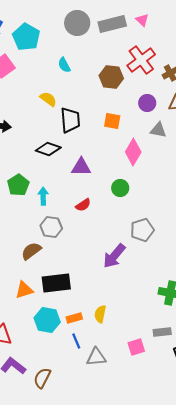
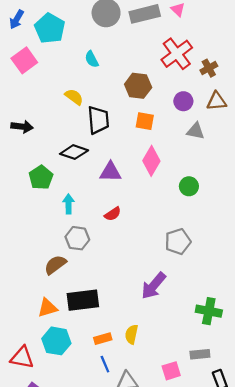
brown hexagon: (111, 77) -> (138, 86), moved
pink diamond: (133, 152) -> (151, 161), moved
green pentagon: (18, 185) -> (41, 177), moved
green circle: (120, 188) -> (189, 186), moved
purple arrow: (114, 256) -> (154, 286), moved
cyan hexagon: (47, 320) -> (56, 341), moved

